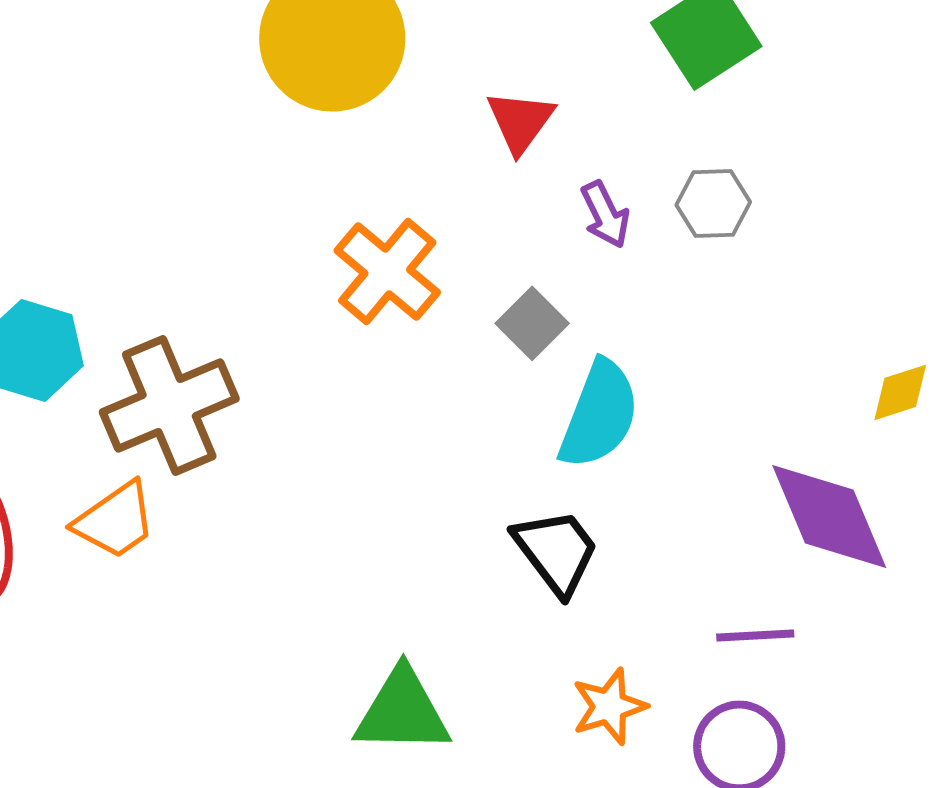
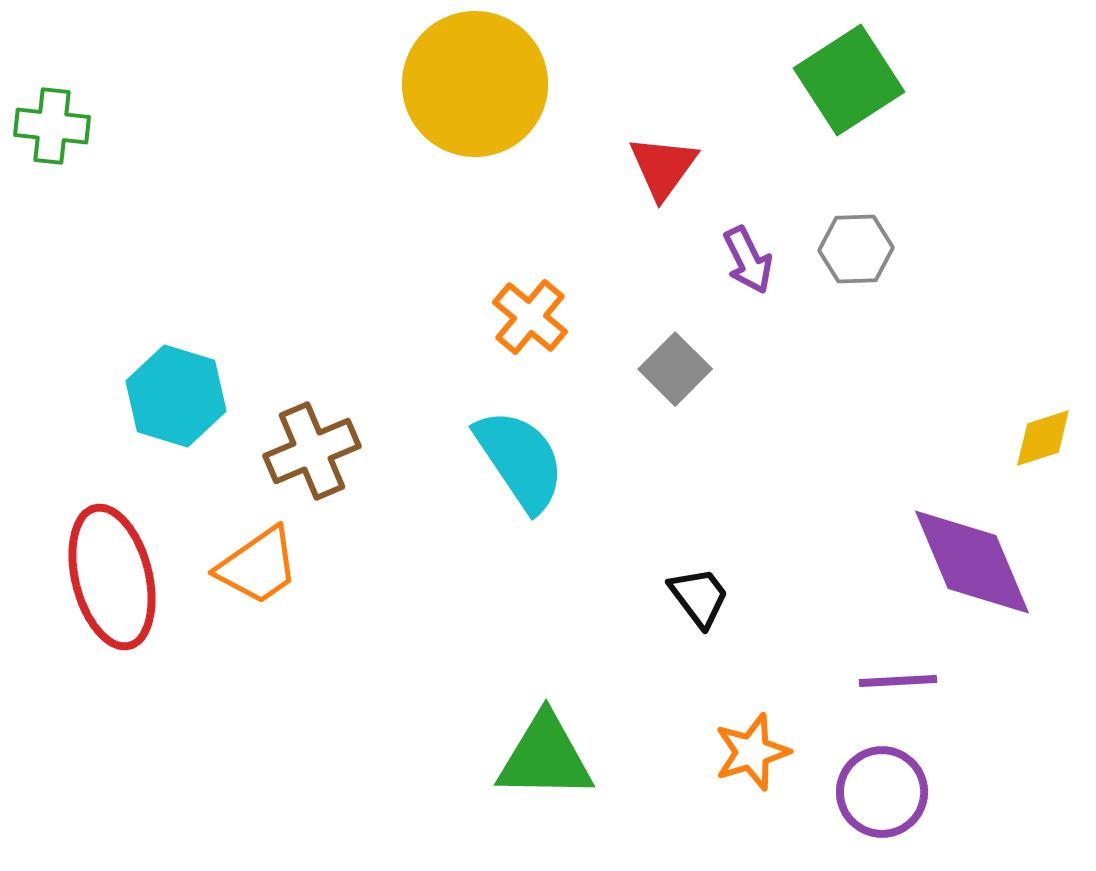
orange cross: (387, 271) -> (530, 317), size x0.7
brown cross: (169, 405) -> (312, 451), size x0.7
cyan semicircle: (599, 414) -> (520, 460), moved, turned -55
black trapezoid: (556, 551) -> (699, 597), size x0.7

